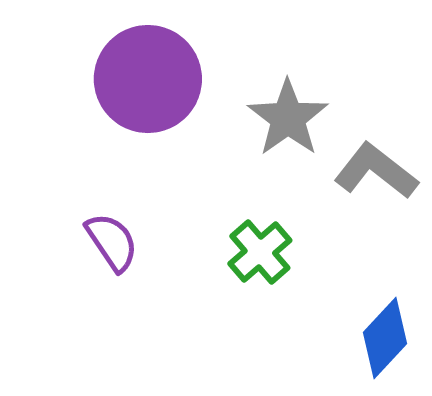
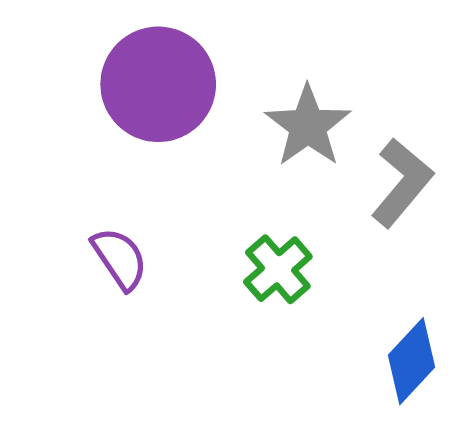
gray L-shape: (376, 171) -> (402, 183), turned 92

